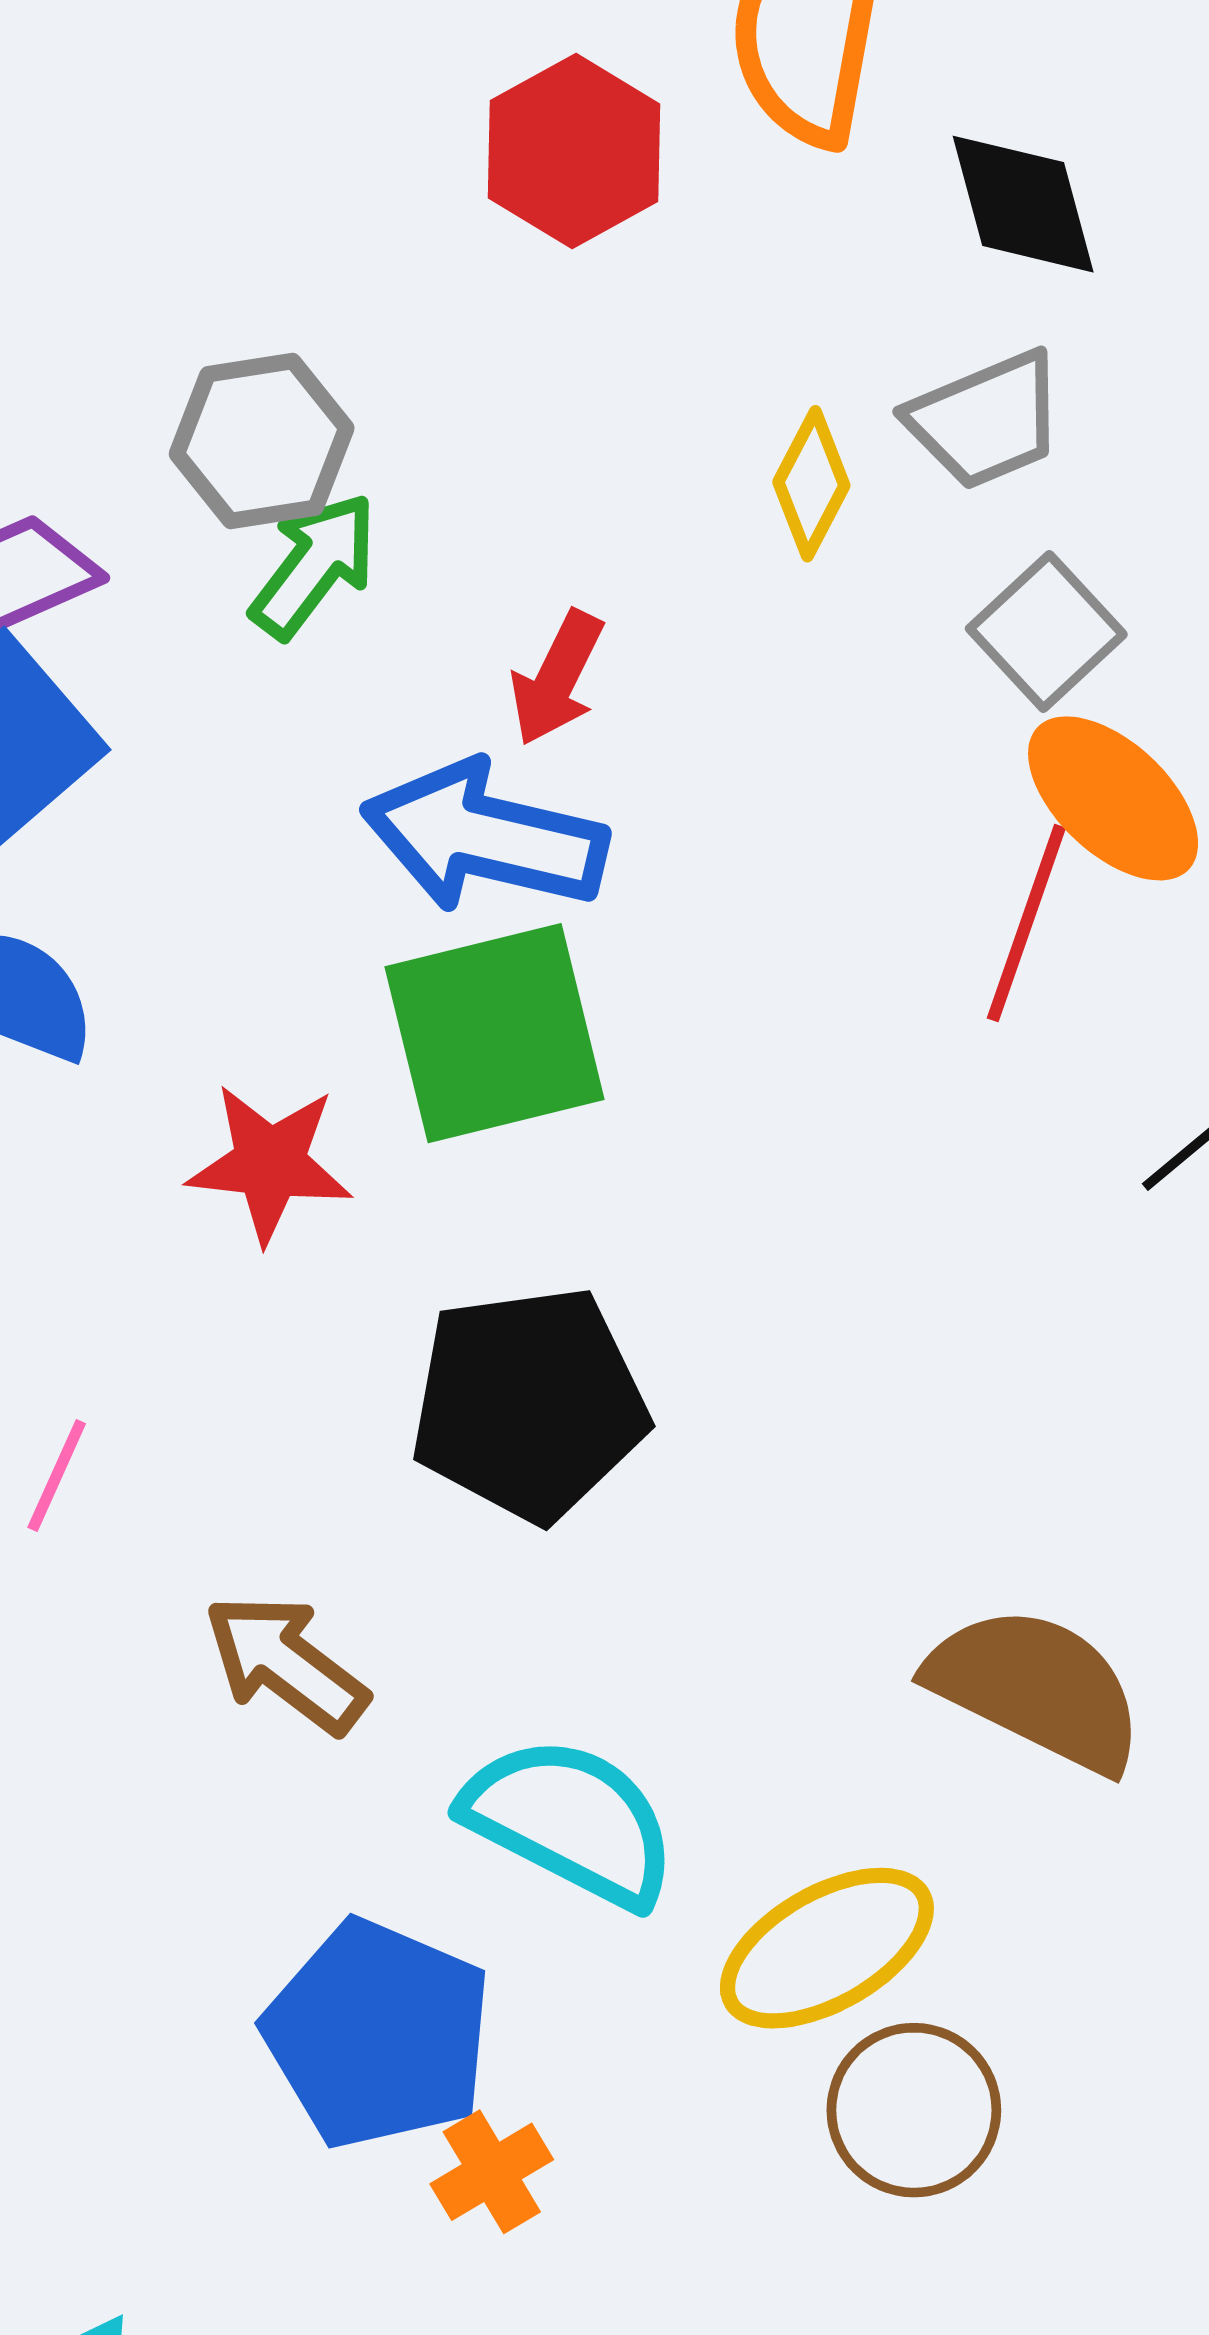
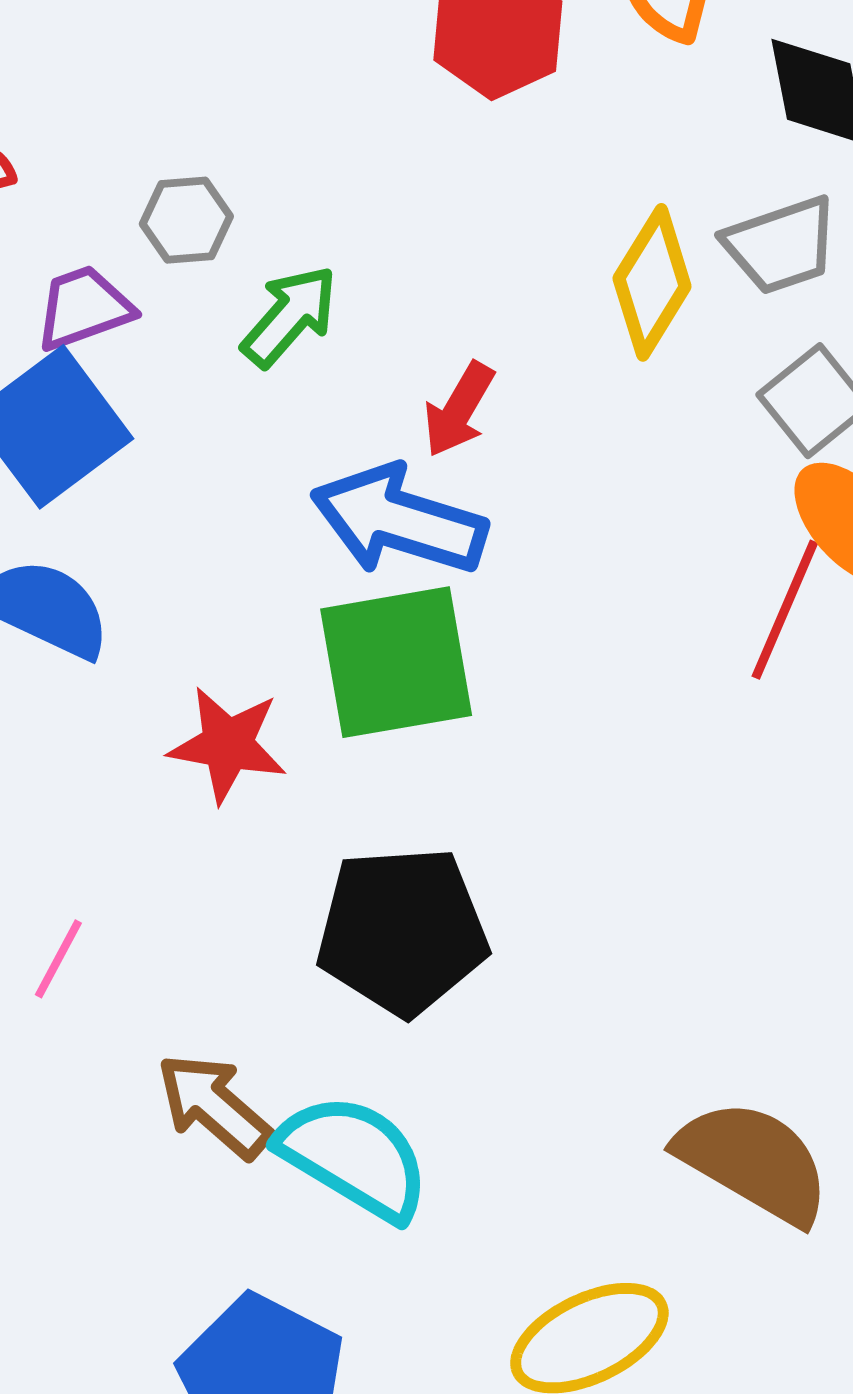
gray hexagon: (262, 441) -> (186, 220), moved, size x0.7
yellow diamond: (811, 484) -> (652, 282), size x1.4
cyan semicircle: (570, 1821) -> (354, 1157), moved

